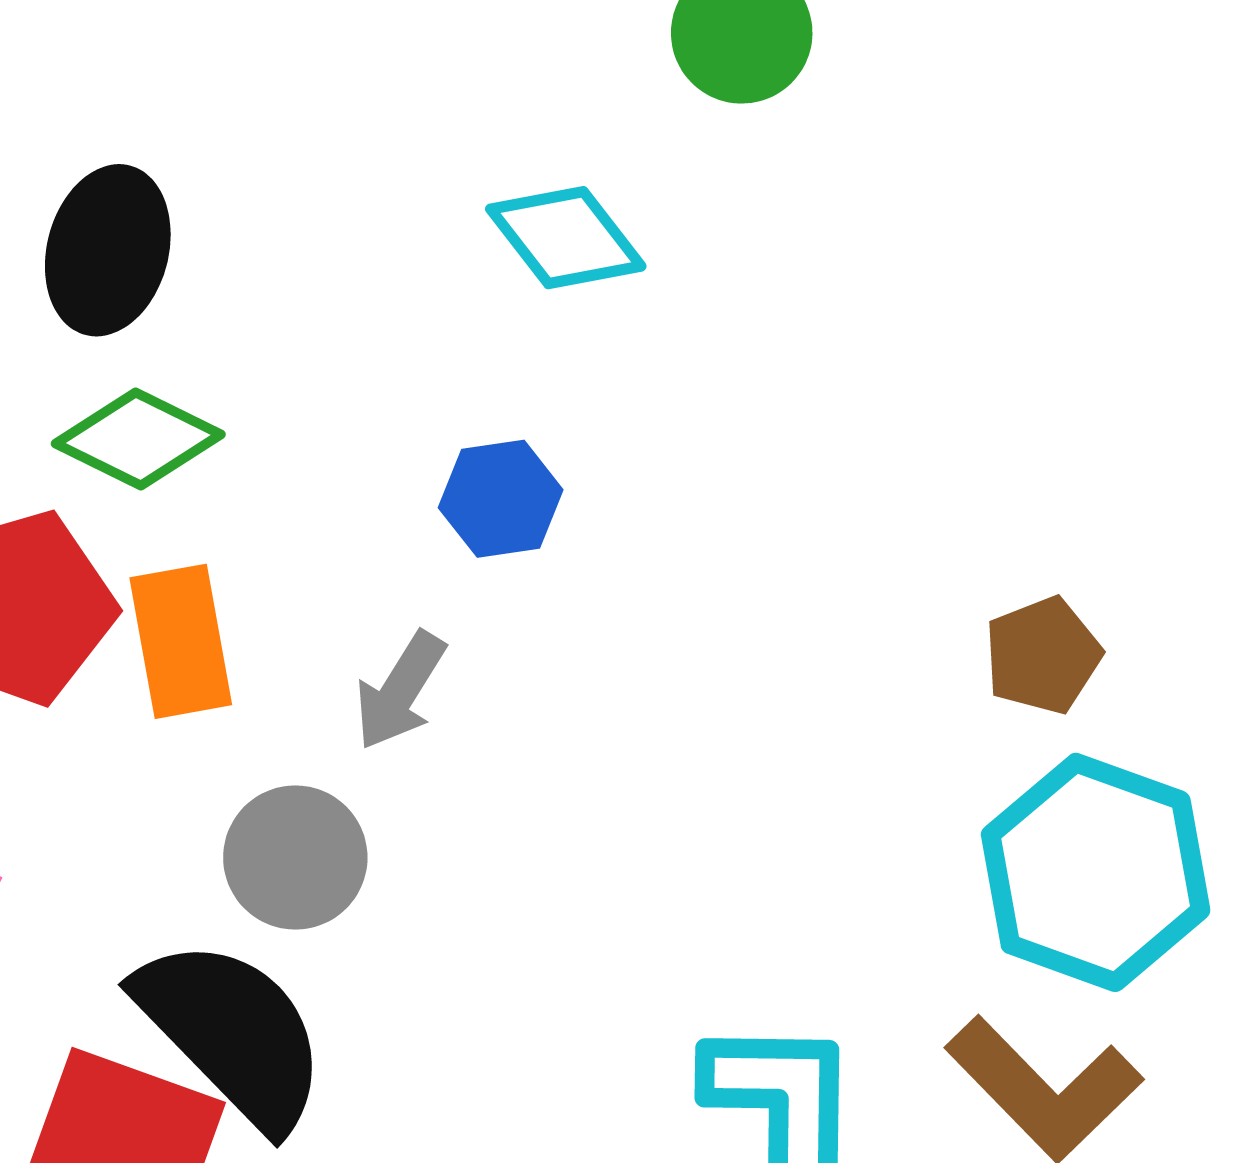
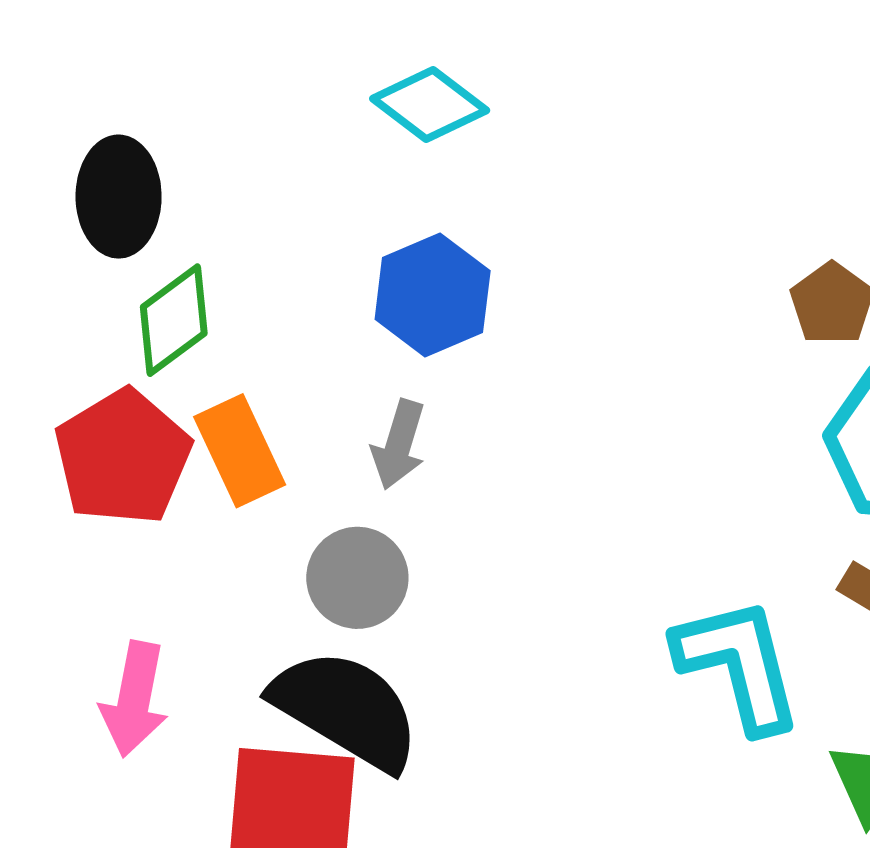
green diamond: (138, 439) -> (174, 320), turned -48
blue hexagon: (501, 499) -> (433, 295), size x1.4

